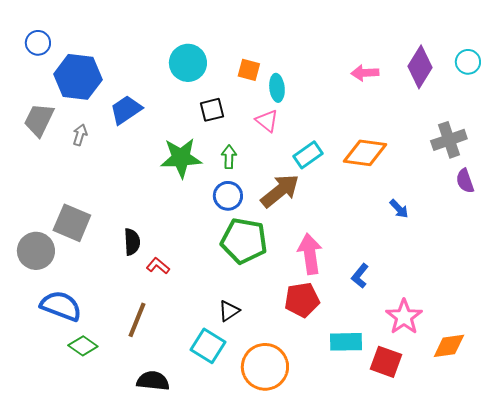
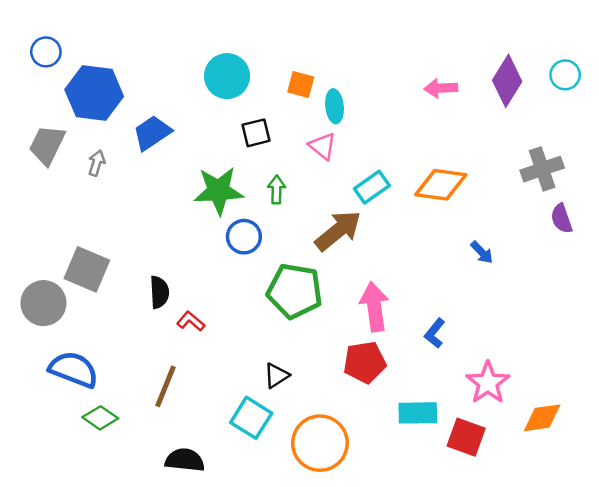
blue circle: (228, 196) -> (244, 237), moved

